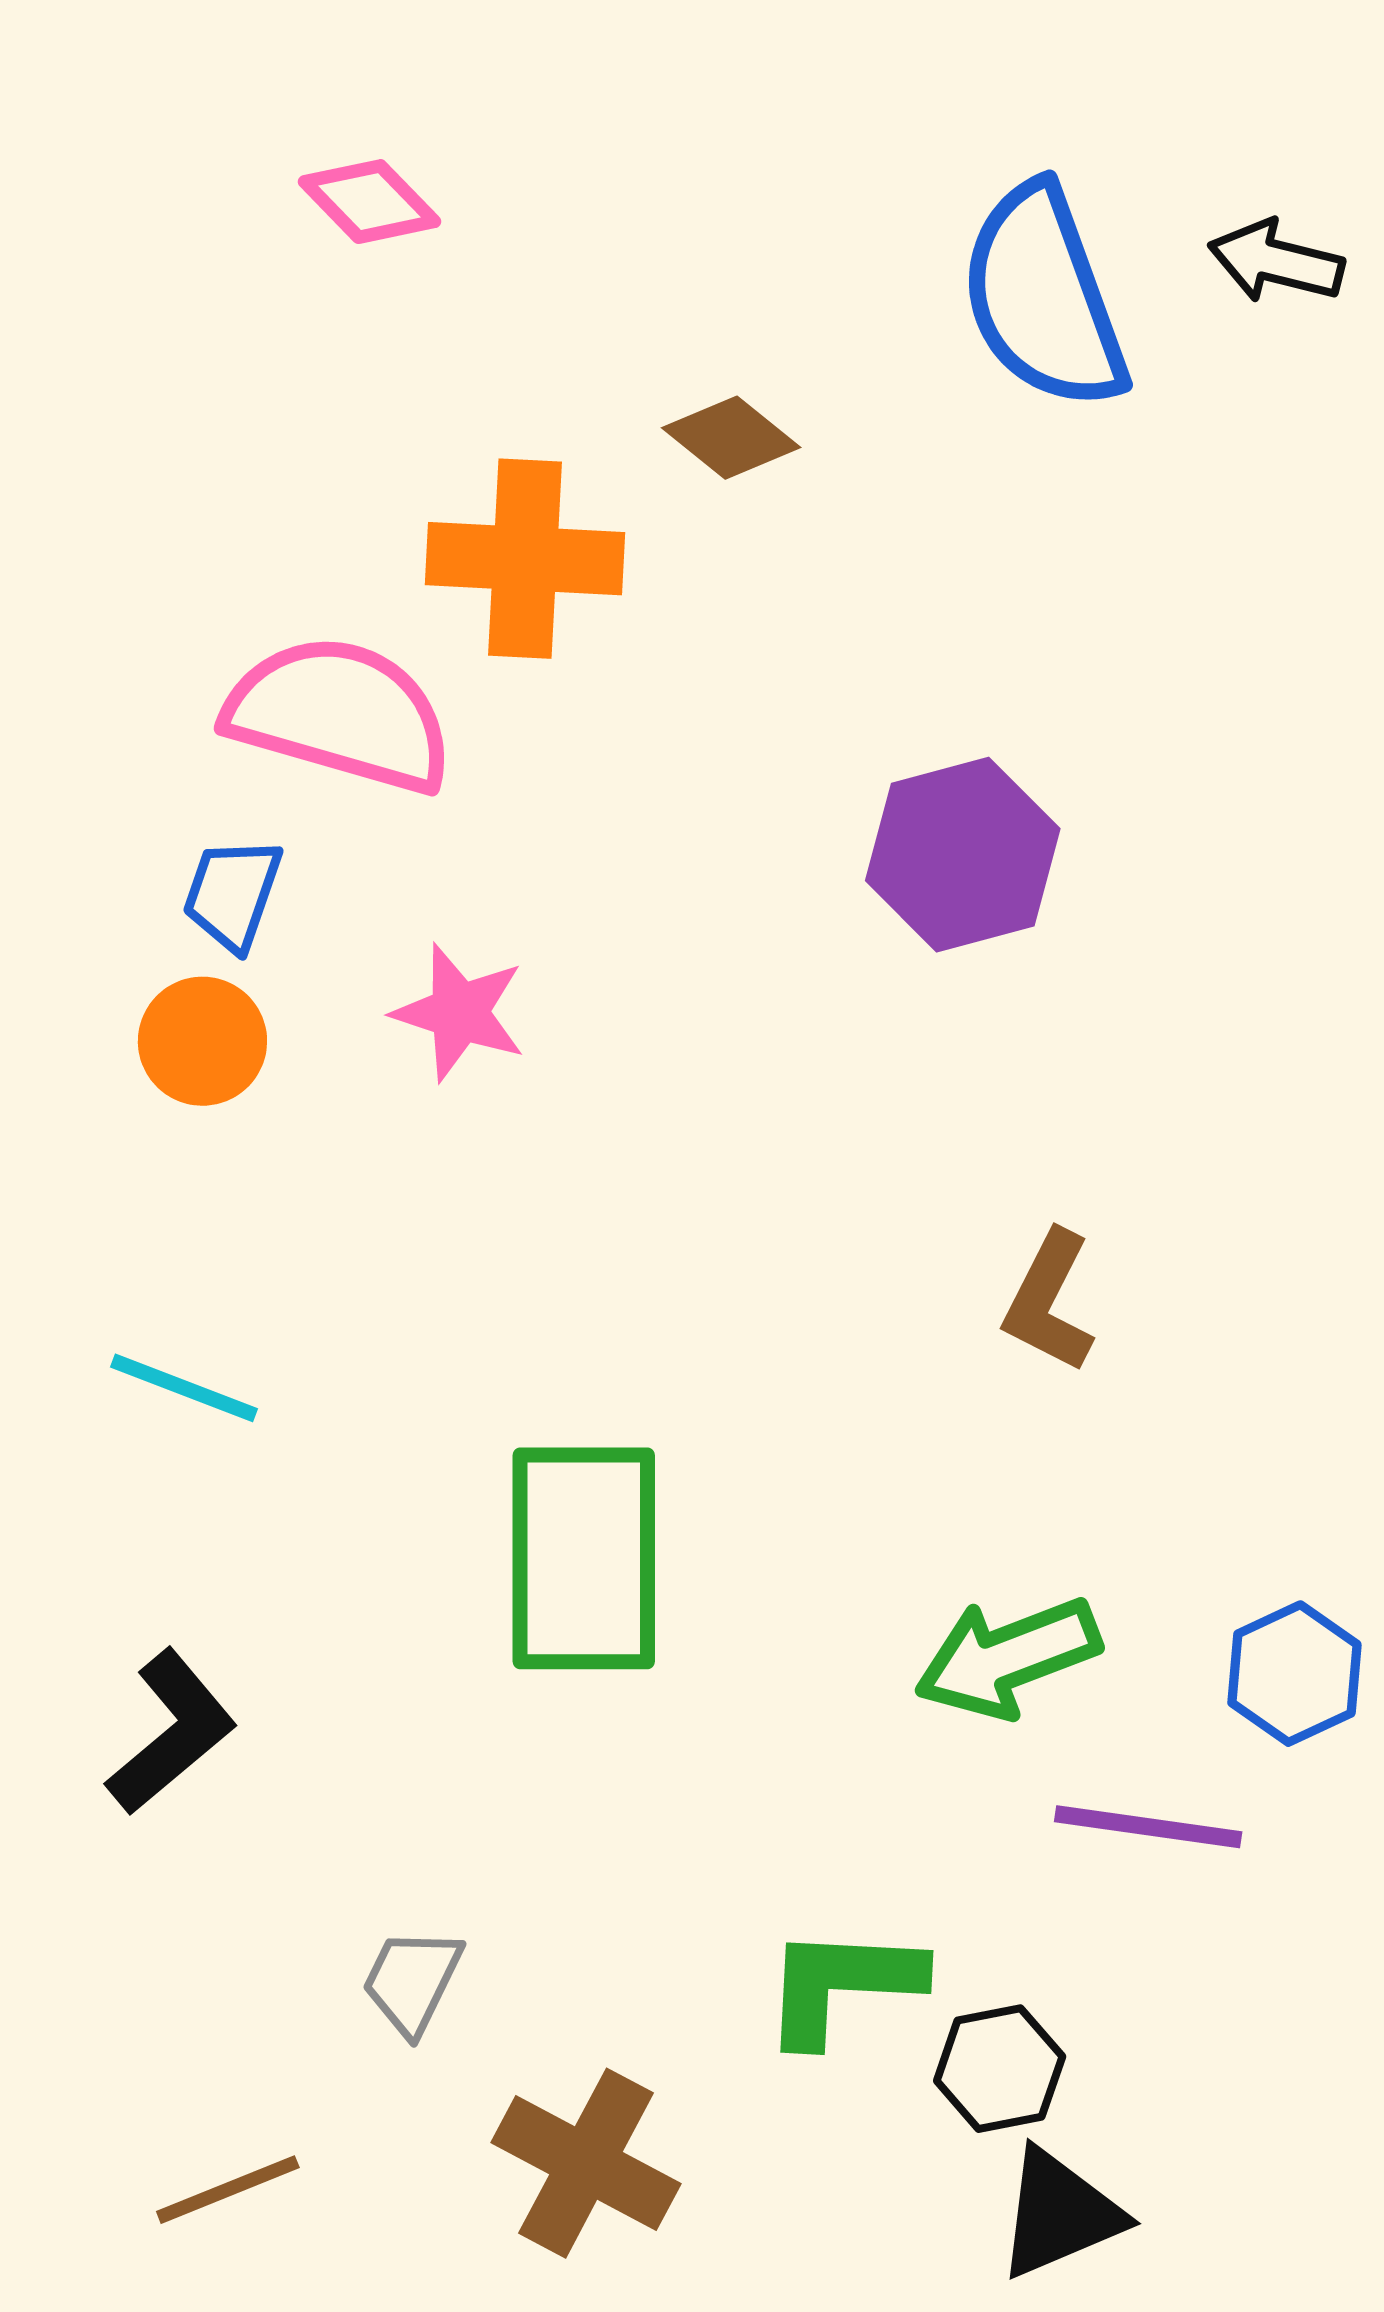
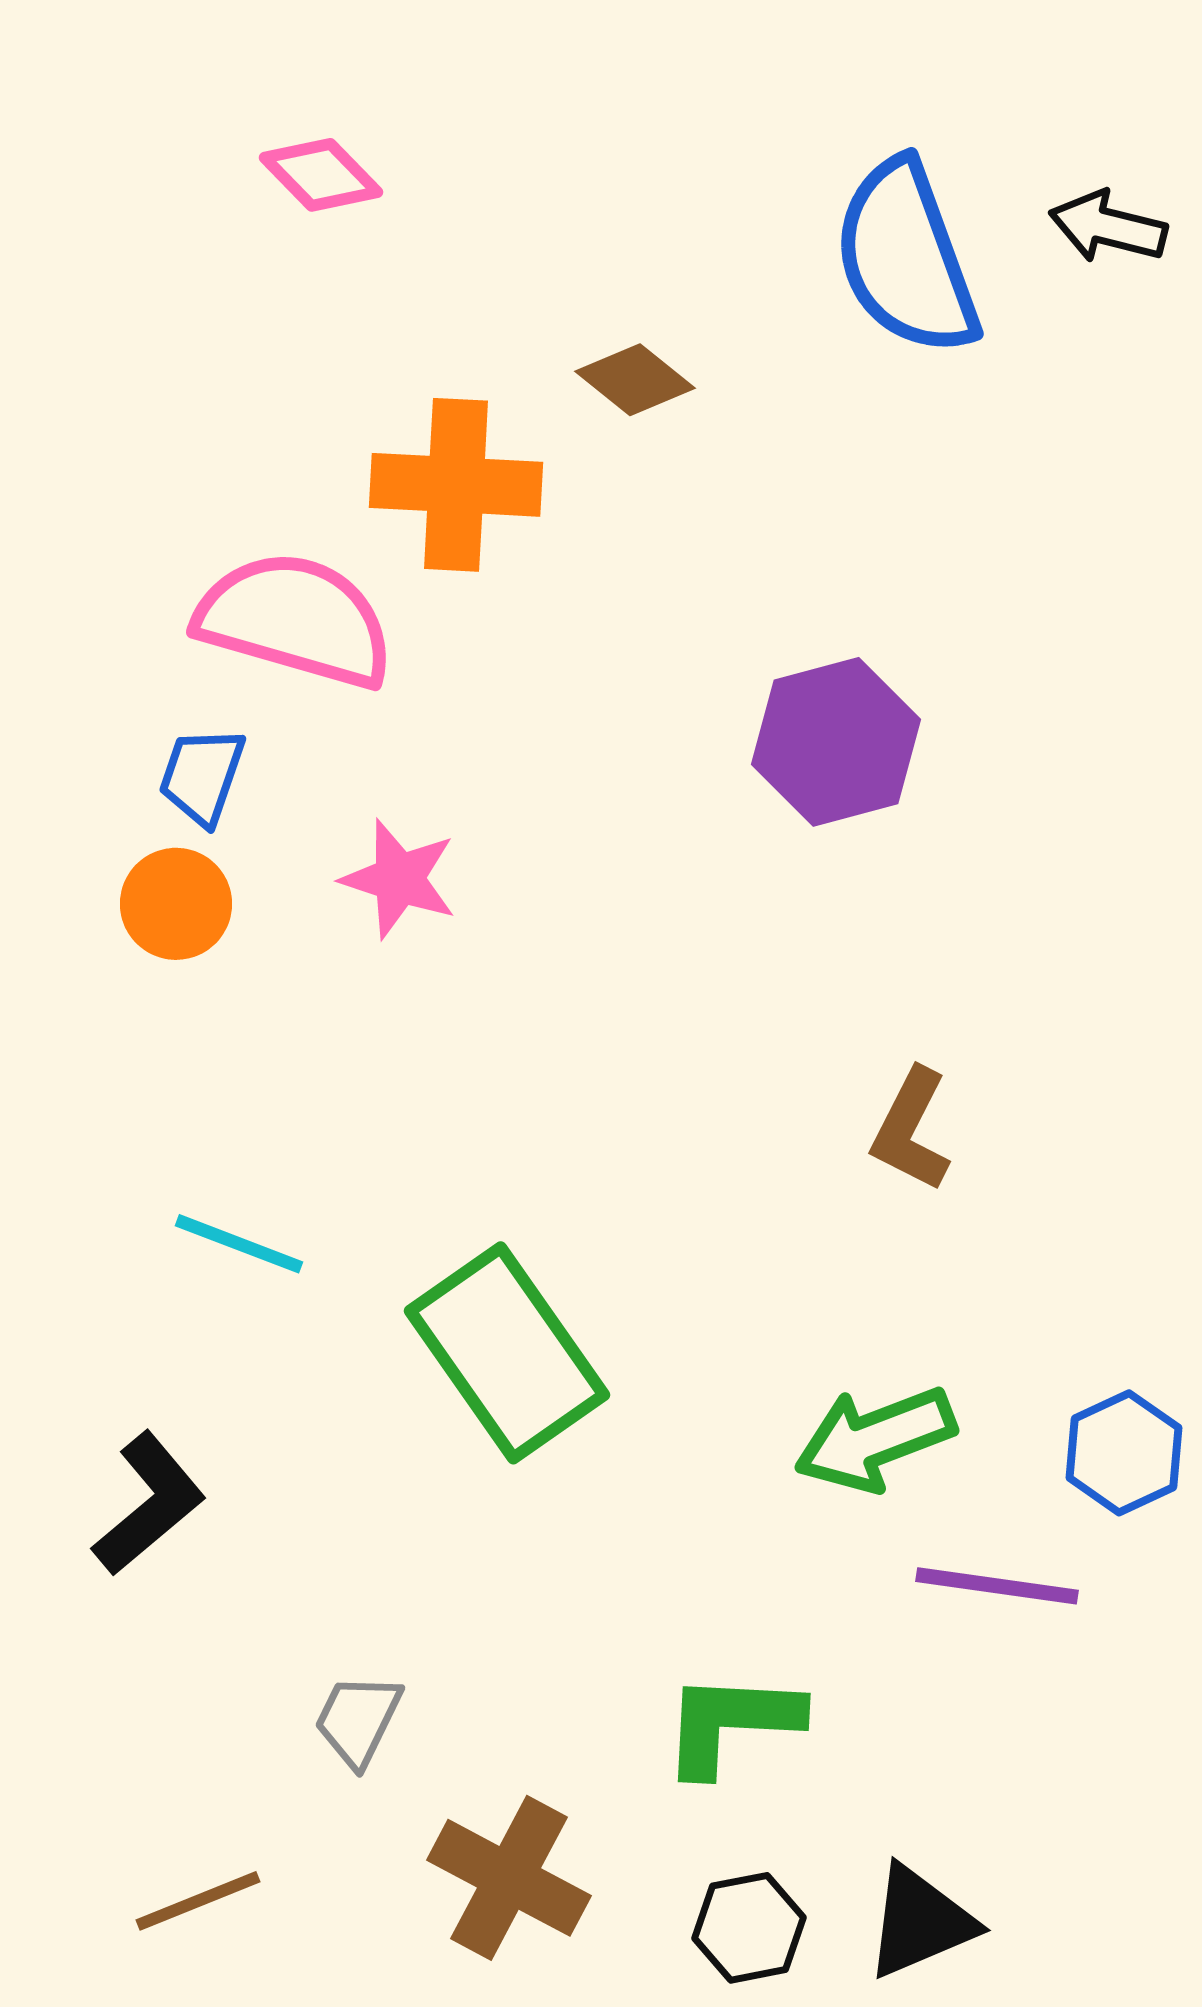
cyan line: (184, 1388) -> (239, 1244), moved
green rectangle: (584, 1558) -> (507, 1353), turned -35
black hexagon: (1000, 2069) -> (749, 1928), moved

